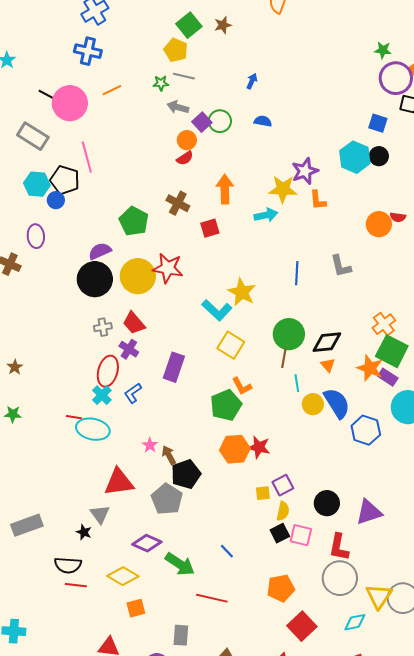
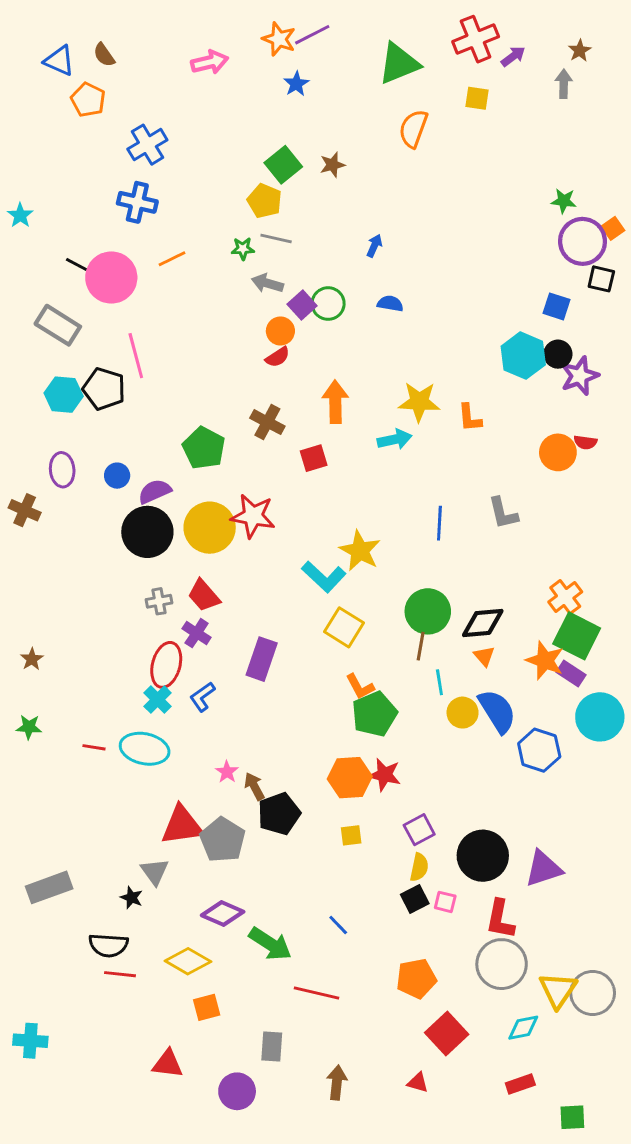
purple star: (305, 171) -> (580, 376), moved
blue circle: (56, 200) -> (117, 476), moved
green pentagon: (226, 405) -> (374, 714), moved
red line: (74, 417) -> (94, 747), moved
yellow square: (263, 493) -> (351, 835), moved
gray pentagon: (167, 499) -> (223, 840), moved
black circle: (327, 503) -> (483, 856), size x1.4
pink square: (301, 535) -> (445, 902), size x0.7

